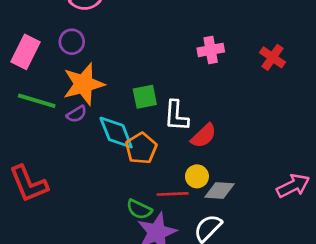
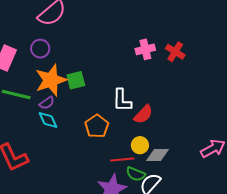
red cross: (272, 57) -> (175, 52), moved
green square: (145, 97) -> (76, 80), moved
cyan diamond: (116, 133) -> (48, 120), moved, size x0.7
green semicircle: (139, 209) -> (136, 174), moved

